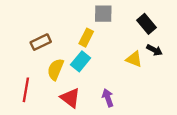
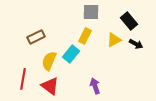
yellow rectangle: (86, 38) -> (85, 36), moved
yellow triangle: (134, 59) -> (114, 40), moved, turned -49
red triangle: (70, 98) -> (50, 86), moved

